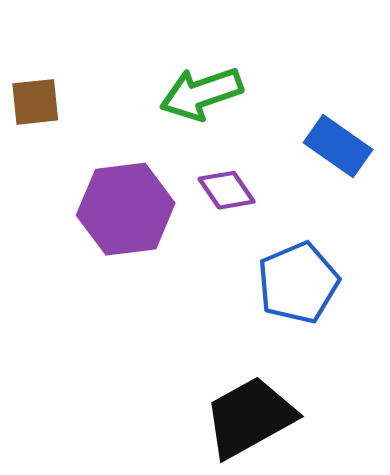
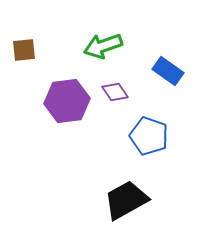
blue pentagon: (298, 283) -> (149, 136), turned -30

